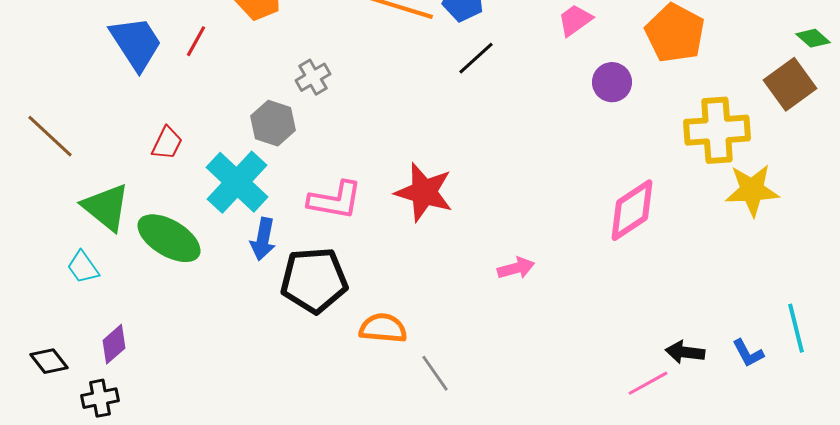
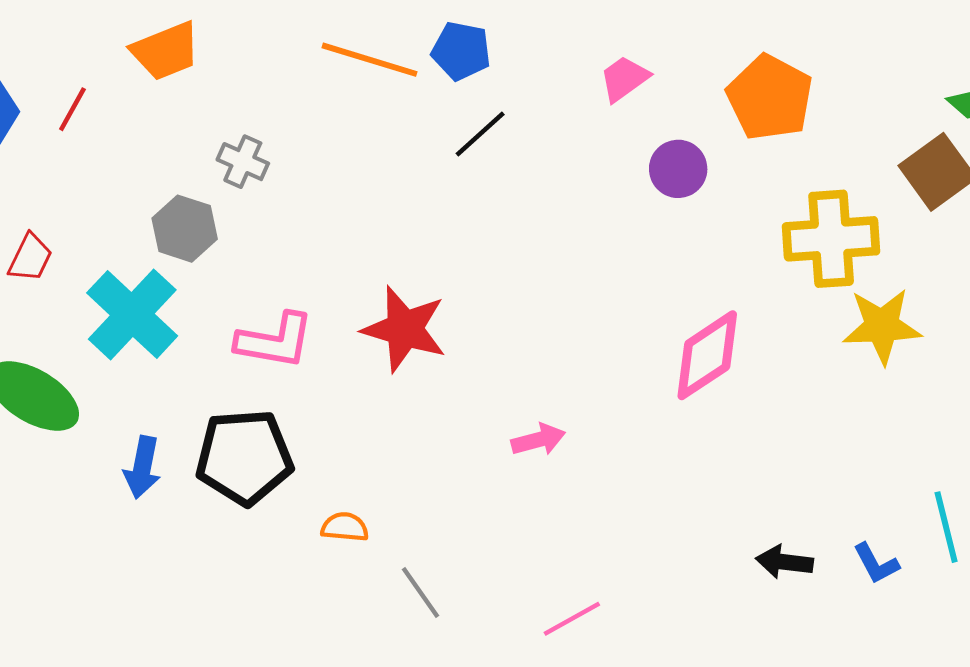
gray cross: (313, 77) -> (243, 162), turned -36
blue arrow: (263, 239) -> (142, 467), moved
orange semicircle: (383, 328) -> (345, 527), size x0.7
pink line: (648, 383) -> (572, 619), moved

